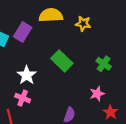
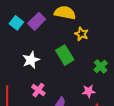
yellow star: (83, 24) -> (81, 34), moved
pink cross: (23, 98) -> (38, 90), moved

